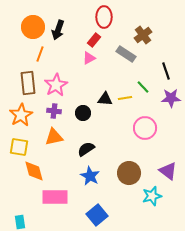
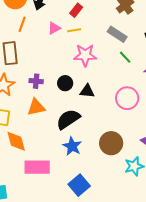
gray rectangle: (126, 54) -> (117, 34), moved
pink triangle: (89, 58) -> (54, 28), moved
pink star: (56, 85) -> (85, 55), moved, turned 30
yellow line: (125, 98) -> (74, 30), moved
black triangle: (105, 99) -> (87, 91), moved
black semicircle: (86, 149) -> (68, 119), size x1.4

